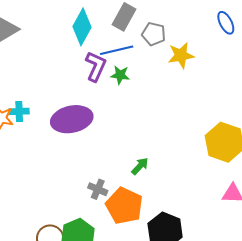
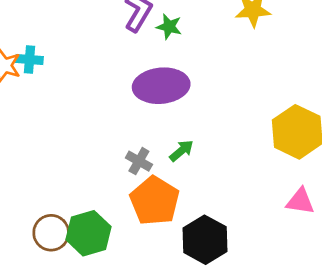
purple ellipse: (72, 119) -> (161, 86), moved
gray cross: (98, 189) -> (139, 161), moved

